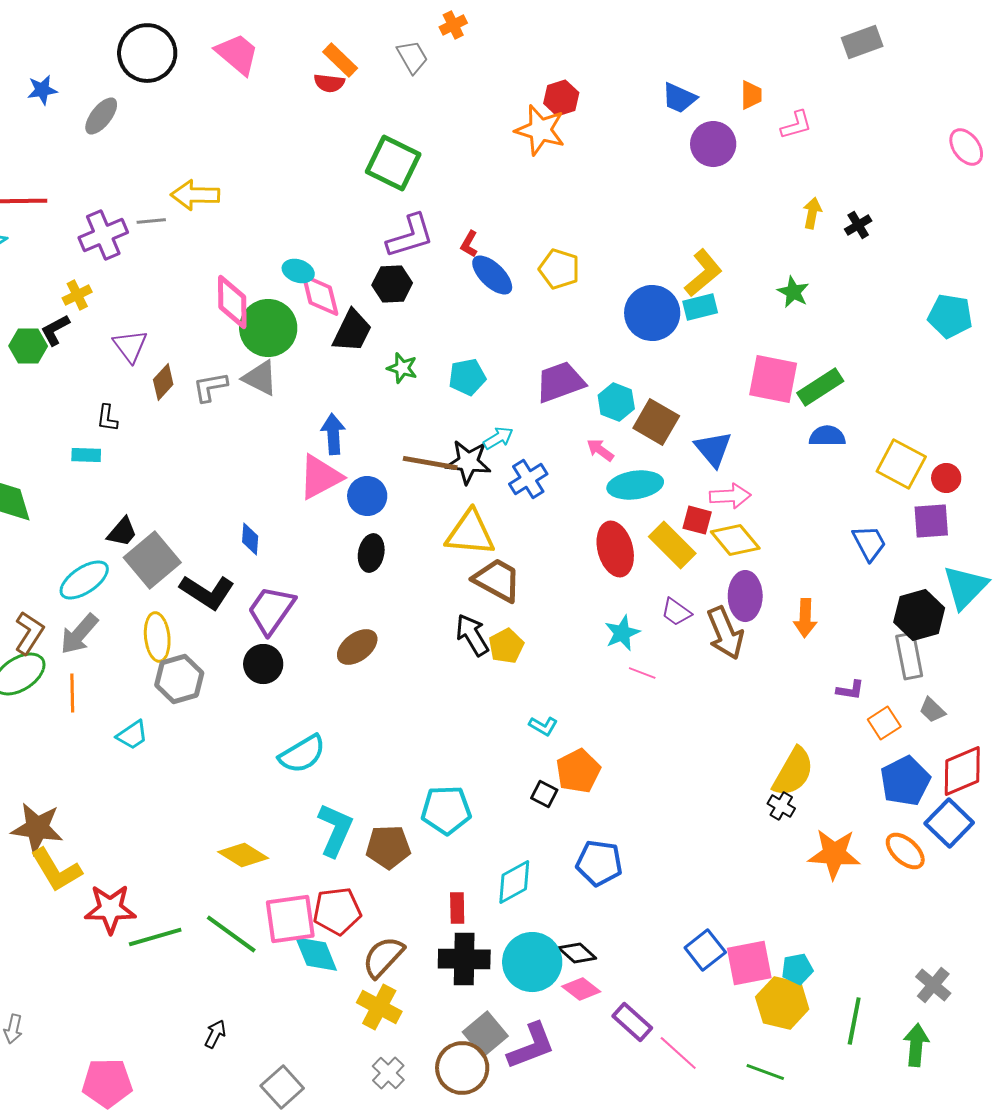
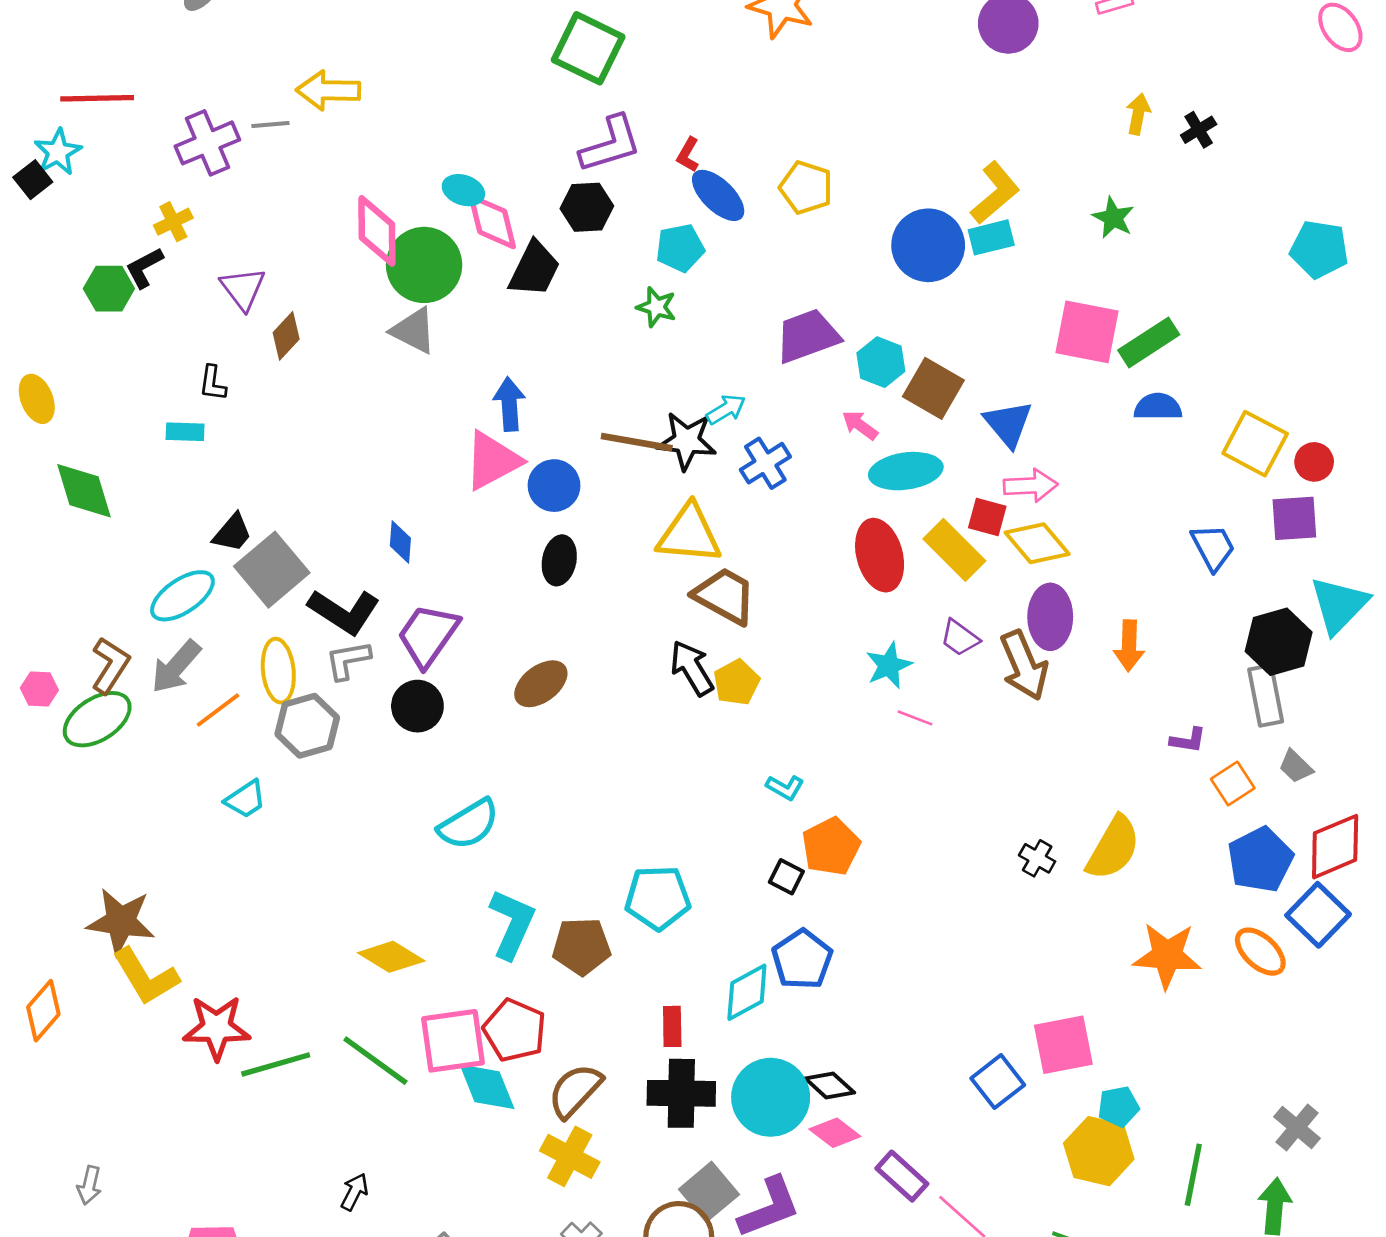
green star: (402, 368) -> (656, 307), moved
cyan pentagon: (467, 377) -> (680, 248), moved
gray L-shape: (210, 387) -> (348, 660), moved
orange line: (72, 693) -> (218, 710), moved, turned 54
black cross: (781, 806) -> (1037, 858), moved
blue pentagon: (599, 863) -> (802, 959), moved, turned 30
red pentagon: (337, 911) -> (515, 1030), turned 30
pink square: (749, 963) -> (1063, 1045), moved

